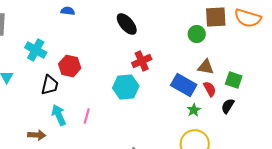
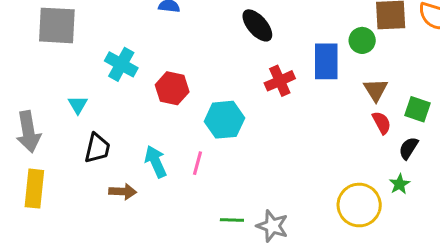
brown triangle: (206, 67) -> (376, 90), turned 48
black trapezoid: (50, 85) -> (97, 148), moved
blue rectangle: (184, 85) -> (326, 61), moved, turned 60
cyan hexagon: (126, 87) -> (224, 120), moved
green star: (194, 110) -> (400, 184), moved

